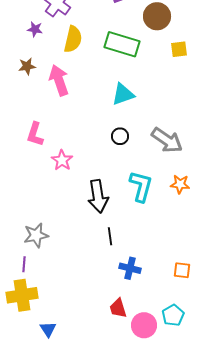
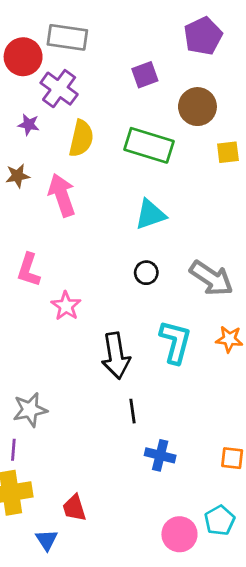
red trapezoid: (118, 308) -> (74, 508), moved

